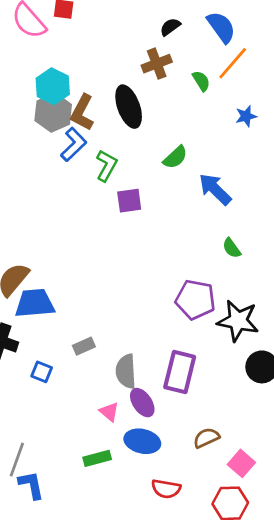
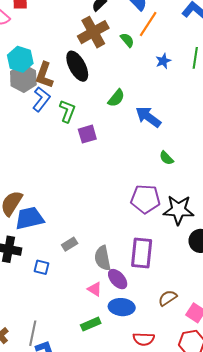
brown cross: (157, 64) -> (93, 32), size x1.4

